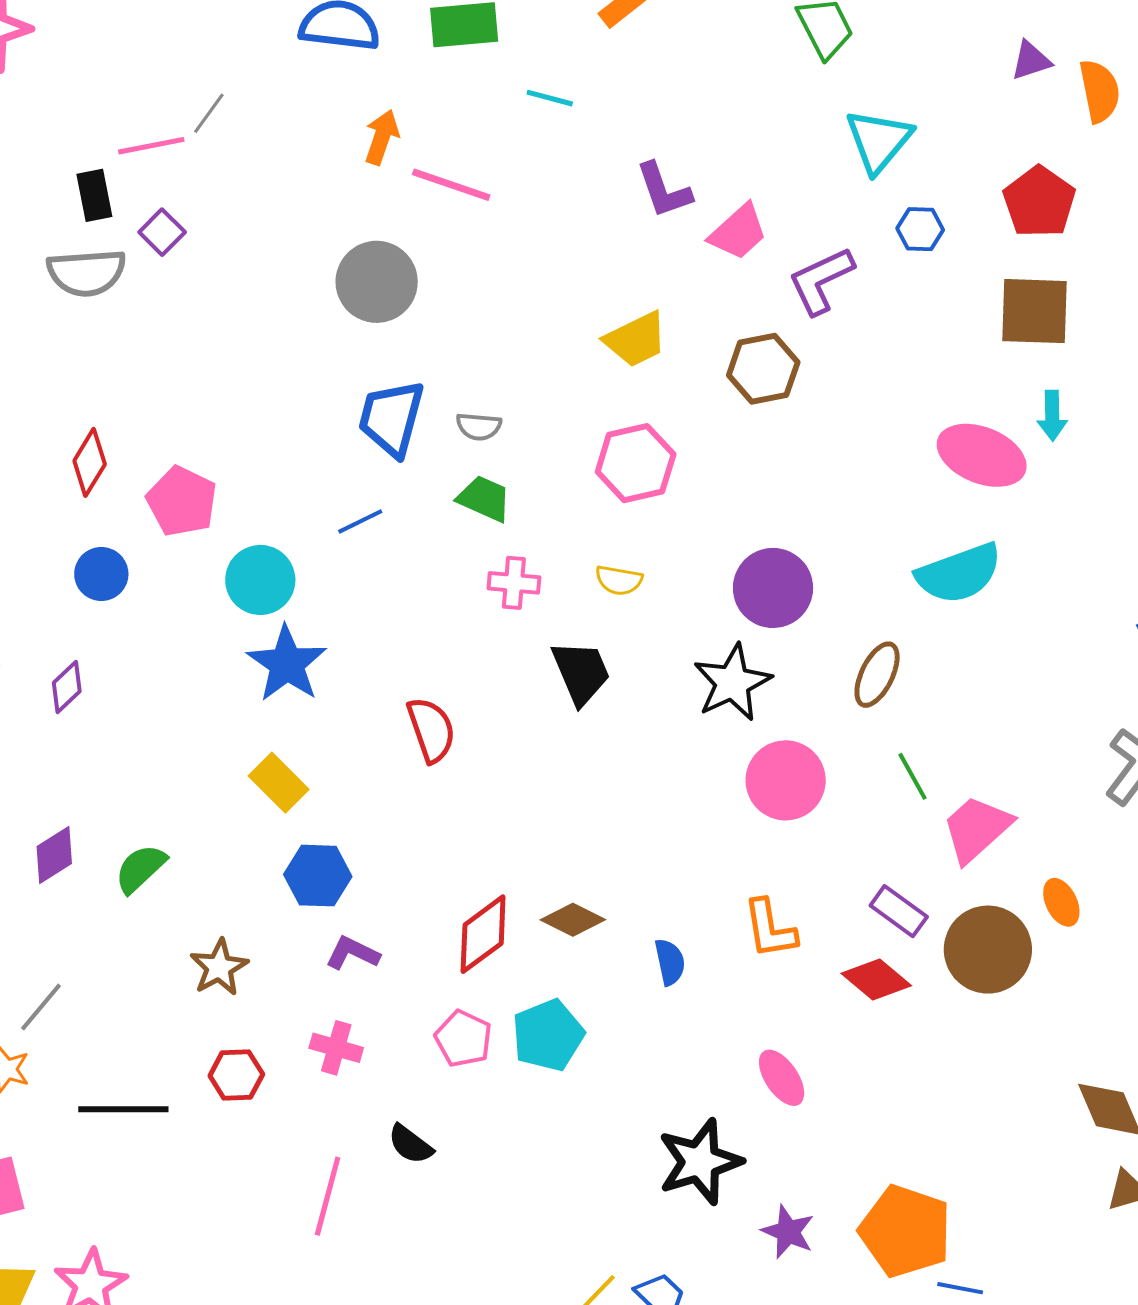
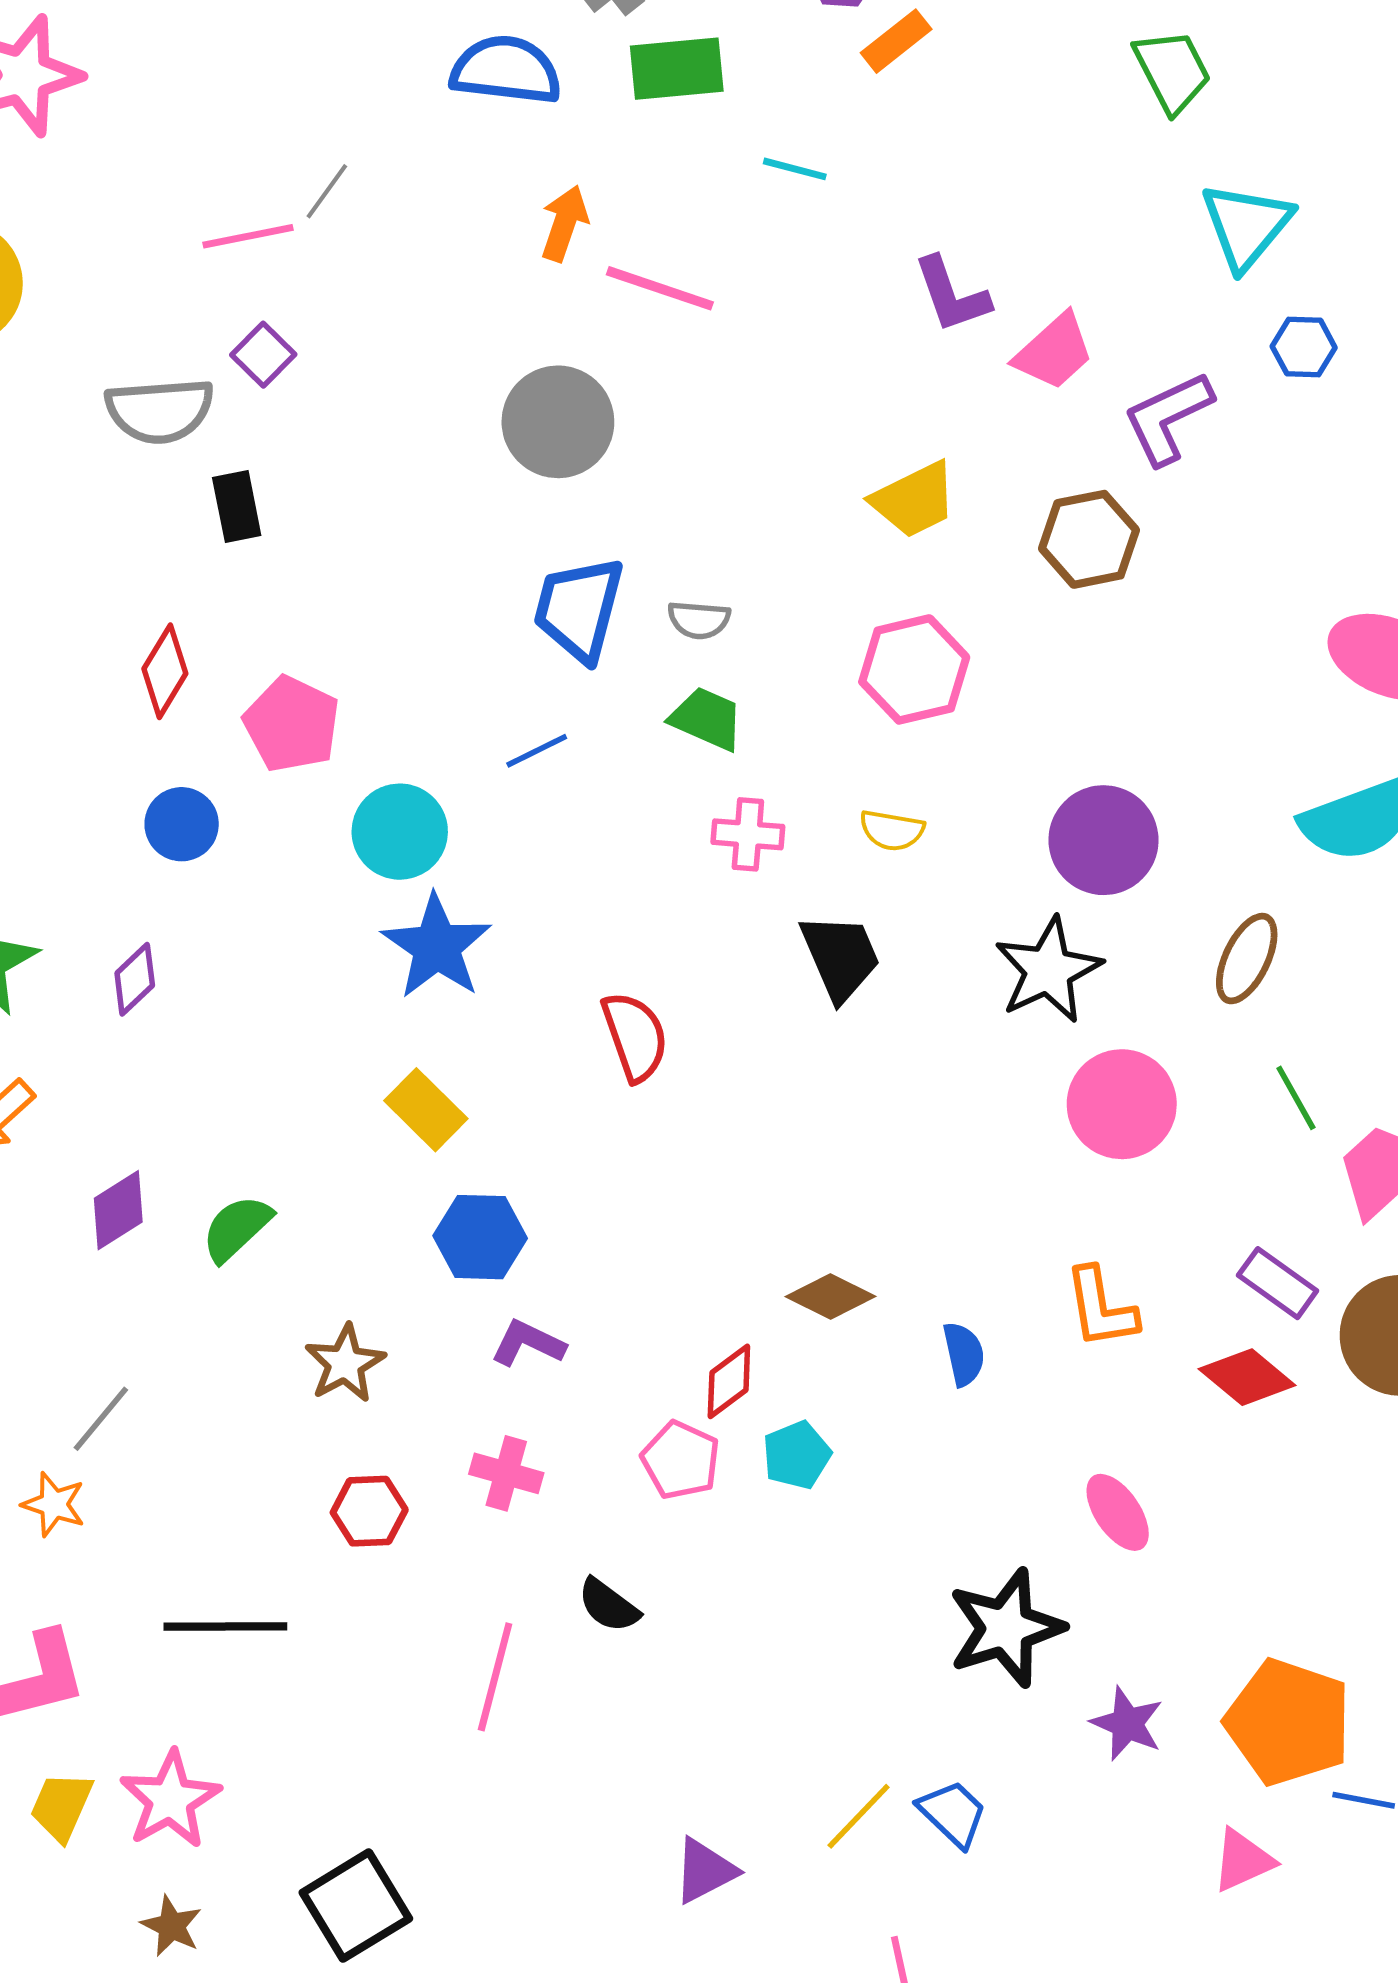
black rectangle: (94, 195) -> (237, 506), moved
red diamond: (483, 934) -> (729, 1381), moved, size x0.7
cyan pentagon: (548, 1035) -> (797, 1455), size x0.7
black line: (123, 1109) -> (225, 1626), moved

